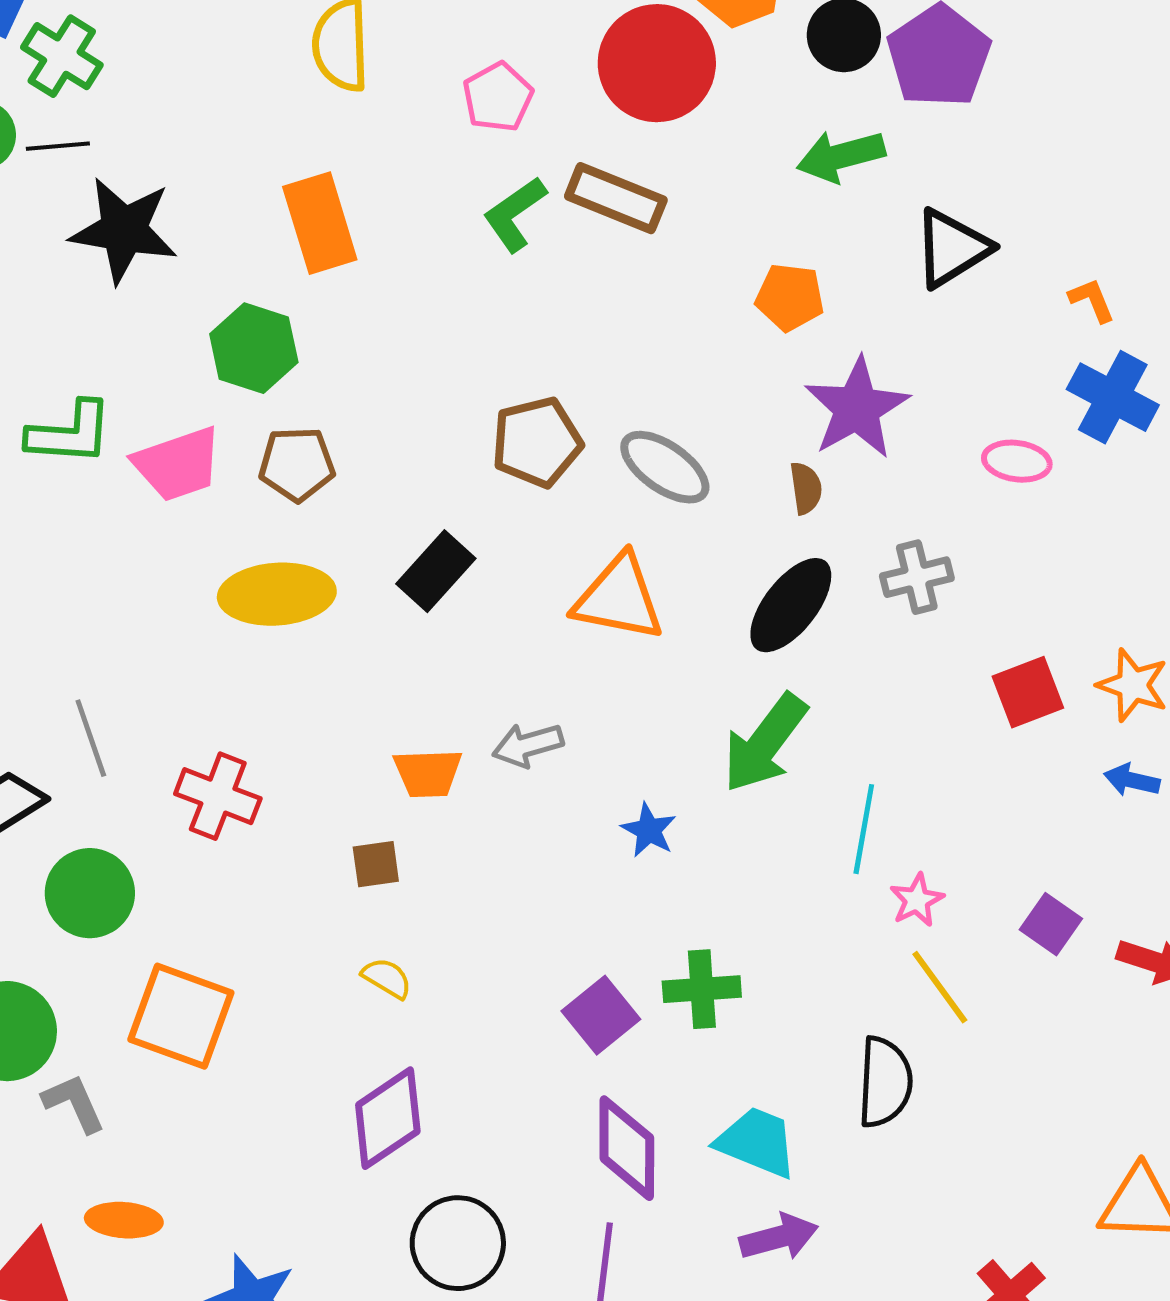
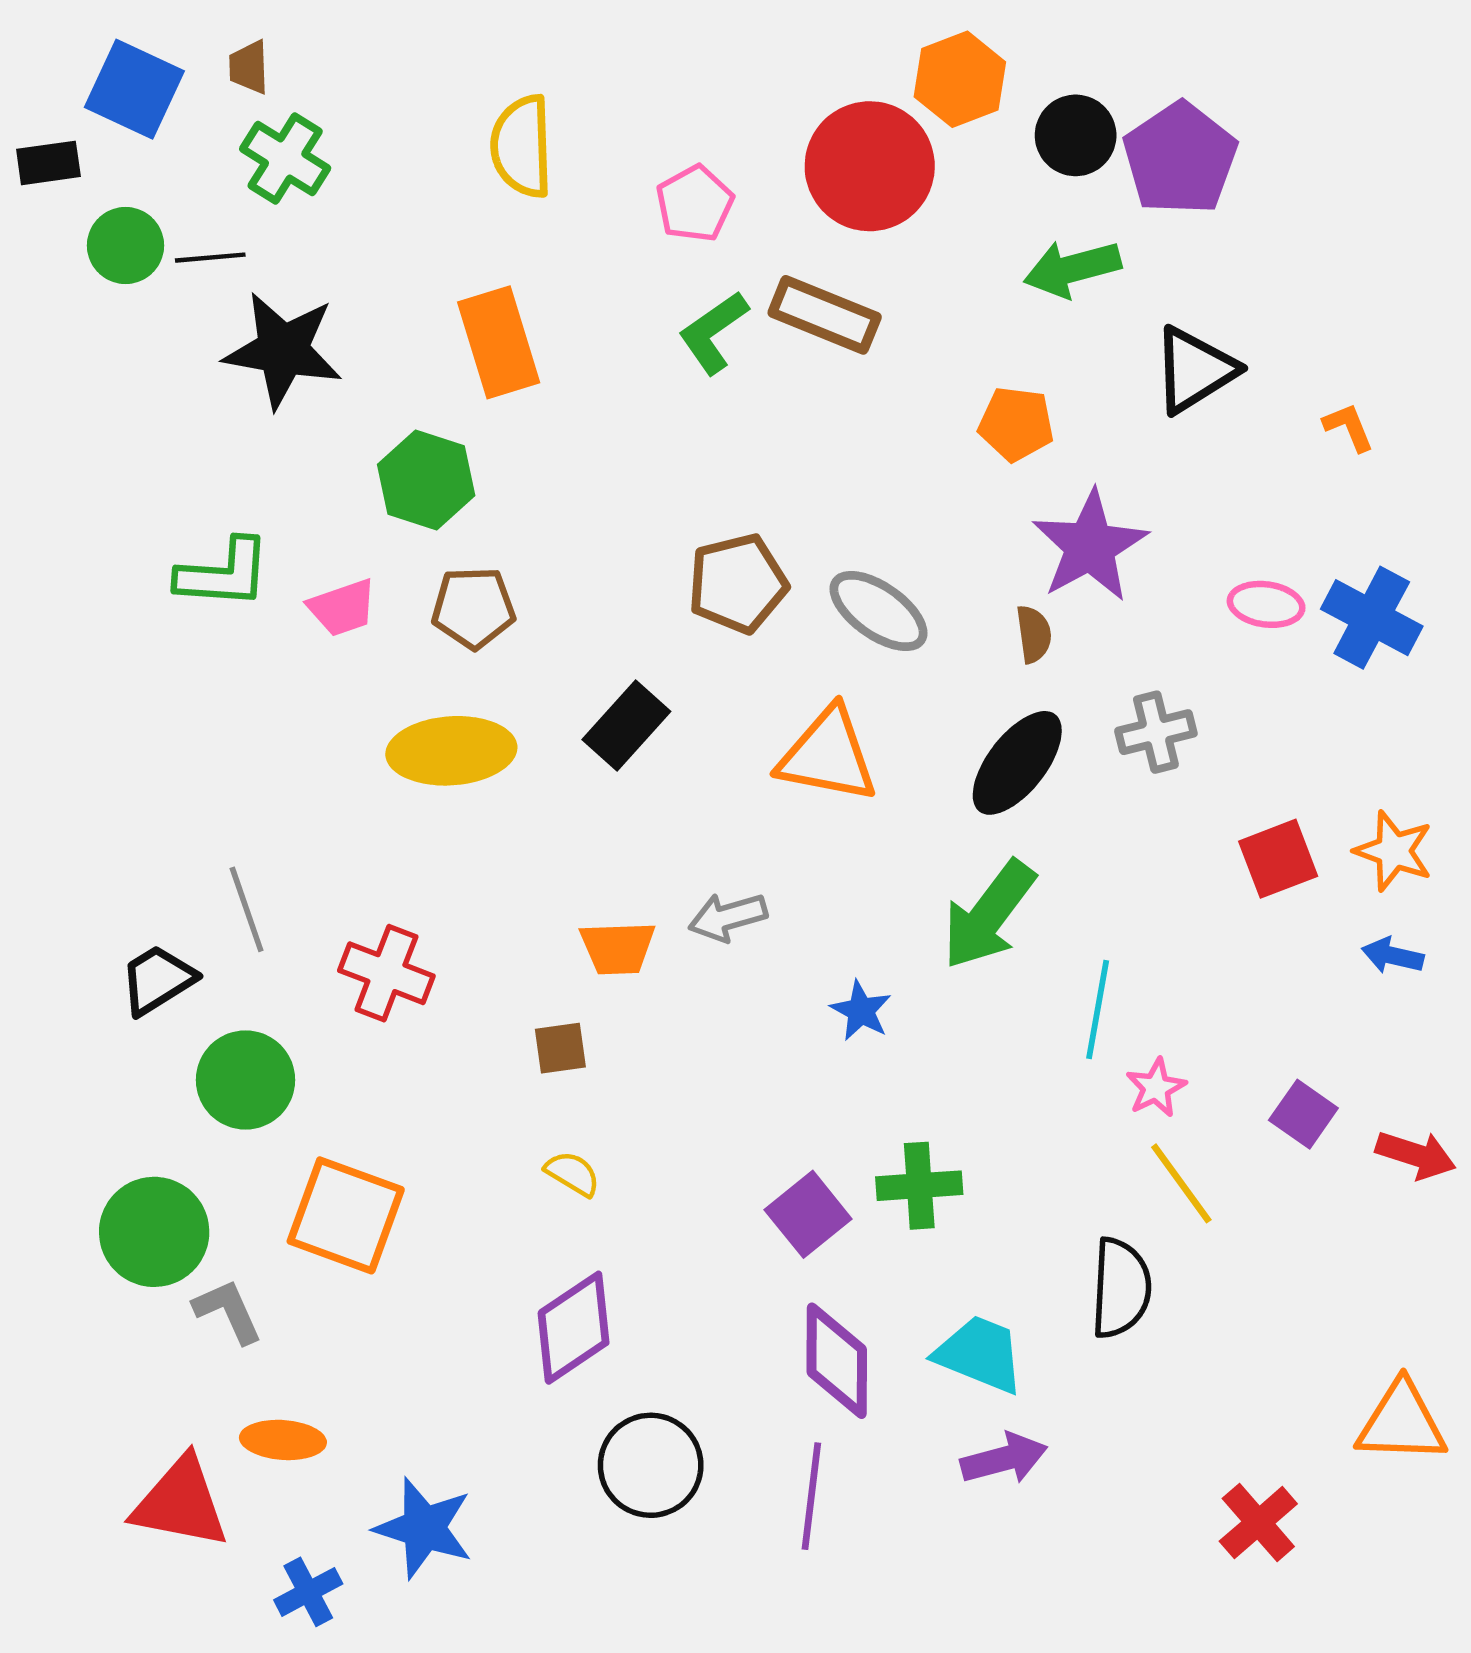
green cross: (62, 56) -> (285, 159), moved
blue cross: (1113, 397) -> (1372, 618), moved
pink trapezoid: (178, 464) -> (342, 608), size x0.7

